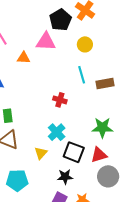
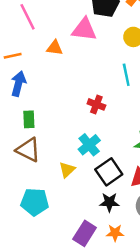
black square: (74, 152) -> (109, 172), turned 30
black star: (65, 177) -> (109, 202), moved

